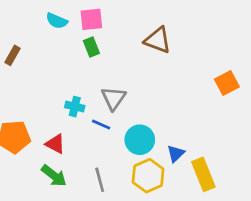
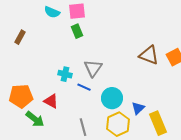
brown triangle: (158, 40) -> (149, 55), moved
green arrow: (54, 176) -> (35, 119), moved

